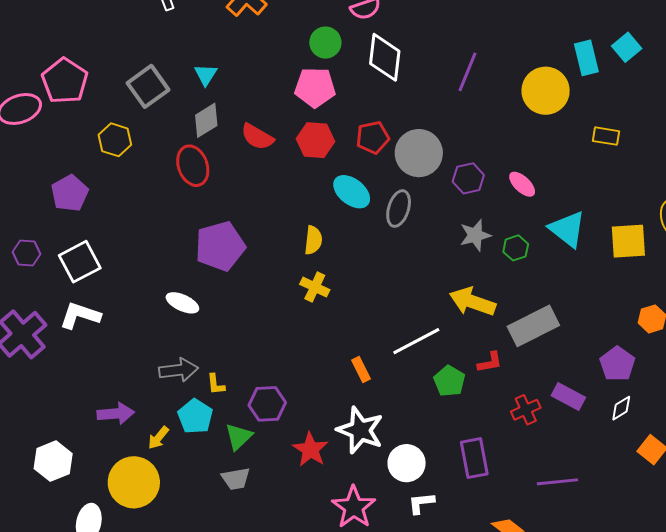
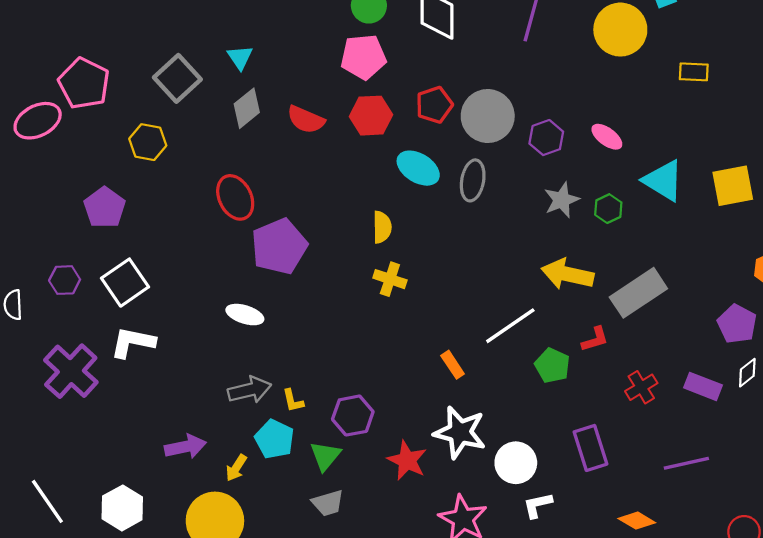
red ellipse: (193, 166) -> (235, 197), moved
purple rectangle: (568, 396) -> (703, 386), moved

